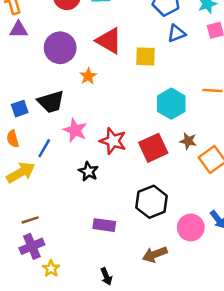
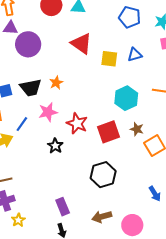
blue triangle: (176, 33) -> (135, 55), moved
purple circle: (60, 48) -> (28, 44), moved
orange star: (88, 76) -> (56, 83), moved
pink star: (75, 130) -> (48, 112), turned 30
purple rectangle: (104, 225) -> (63, 207), moved, turned 54
pink circle: (191, 227) -> (132, 225), moved

